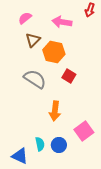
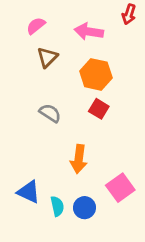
orange hexagon: (54, 52) -> (96, 74), moved
gray semicircle: (35, 79) -> (50, 113), size x0.7
blue triangle: (20, 156) -> (29, 192), moved

